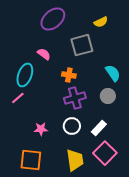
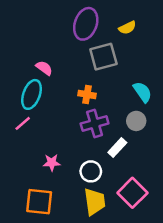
purple ellipse: (53, 19) -> (86, 24), moved, turned -30
pink semicircle: (44, 54) -> (44, 68), moved
white circle: (72, 126) -> (91, 171), moved
white rectangle: (99, 128) -> (117, 147), moved

